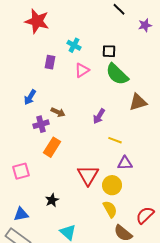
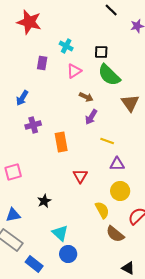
brown triangle: (138, 102) -> (130, 103), turned -48
brown arrow: (58, 112) -> (86, 97), moved
orange rectangle: (52, 147) -> (61, 142), moved, turned -42
red triangle: (88, 175) -> (80, 176), size x0.7
yellow circle: (112, 185) -> (120, 191), moved

